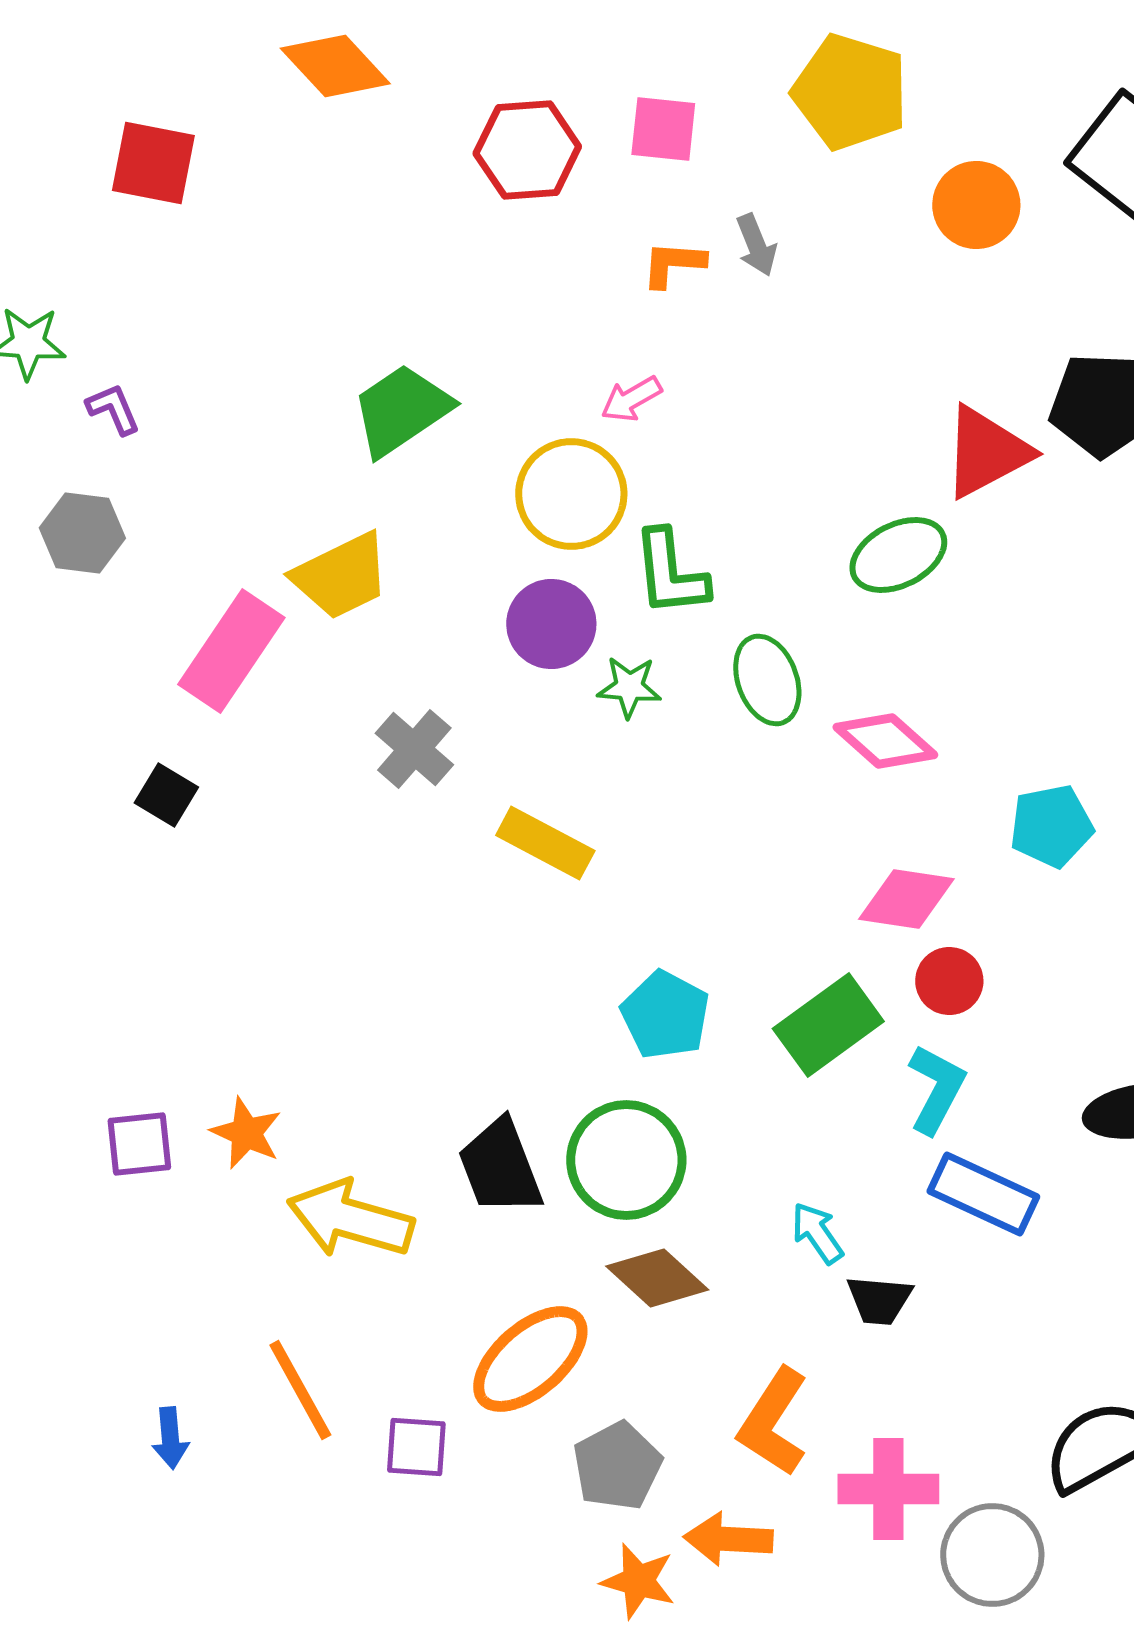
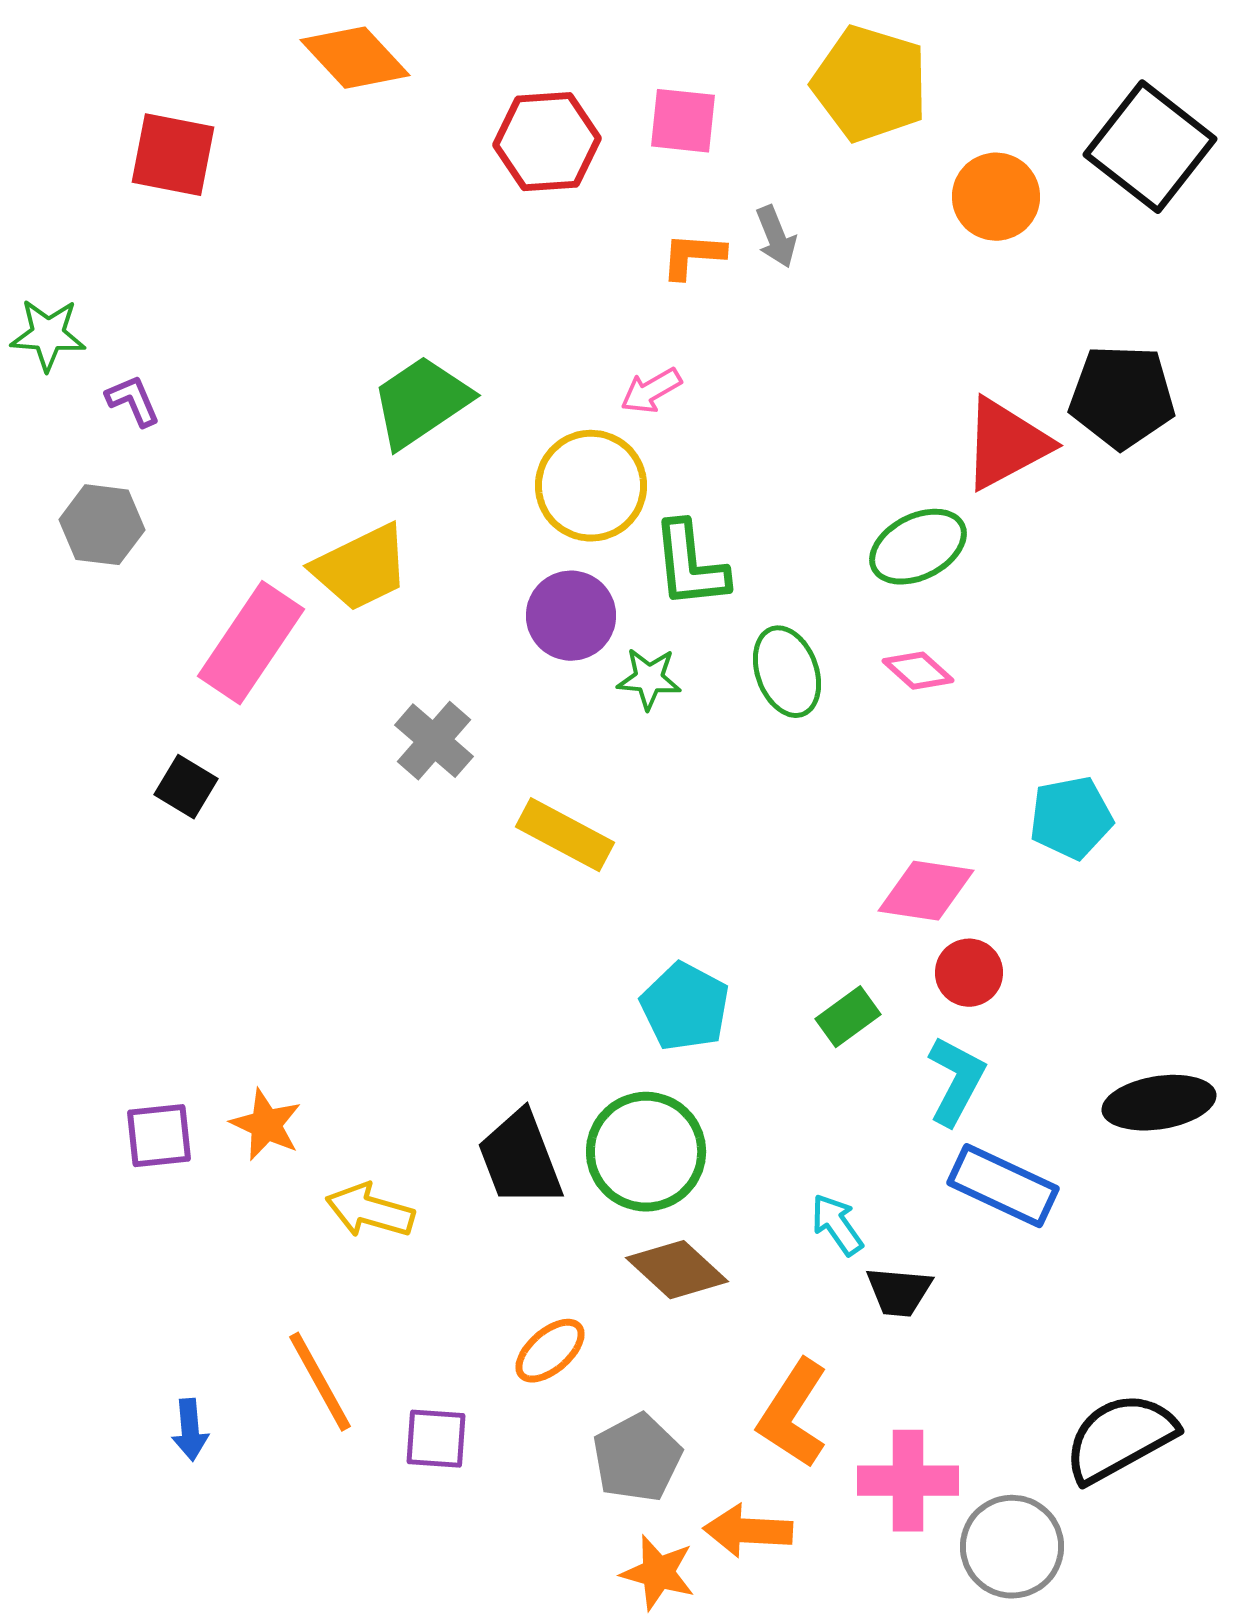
pink diamond: (885, 741) -> (918, 671), moved, size x0.7
green rectangle: (828, 1025) -> (848, 1017), size x0.6
yellow arrow: (350, 1219) -> (370, 1211), size x0.7
orange ellipse: (530, 1359) -> (550, 1351), size x0.6

